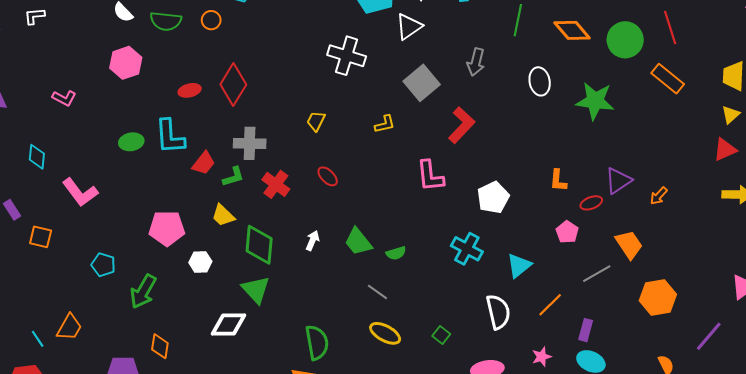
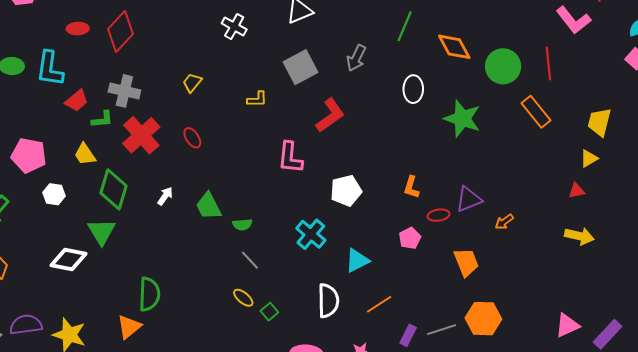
white cross: (347, 56) -> (234, 26), size x0.7
red triangle: (725, 150) -> (577, 191), size x0.7
red cross: (276, 184) -> (141, 135), size x1.4
gray line: (597, 274) -> (442, 330), moved
gray line: (377, 292) -> (250, 260), moved
yellow ellipse: (385, 333) -> (243, 298), moved, size x0.7

